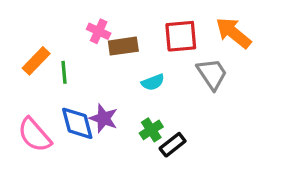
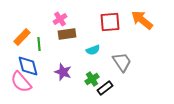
pink cross: (99, 31) -> (60, 19), turned 32
brown rectangle: (123, 46) -> (67, 34), moved
gray trapezoid: (212, 74) -> (122, 62), moved
blue diamond: (77, 123) -> (28, 66), moved

